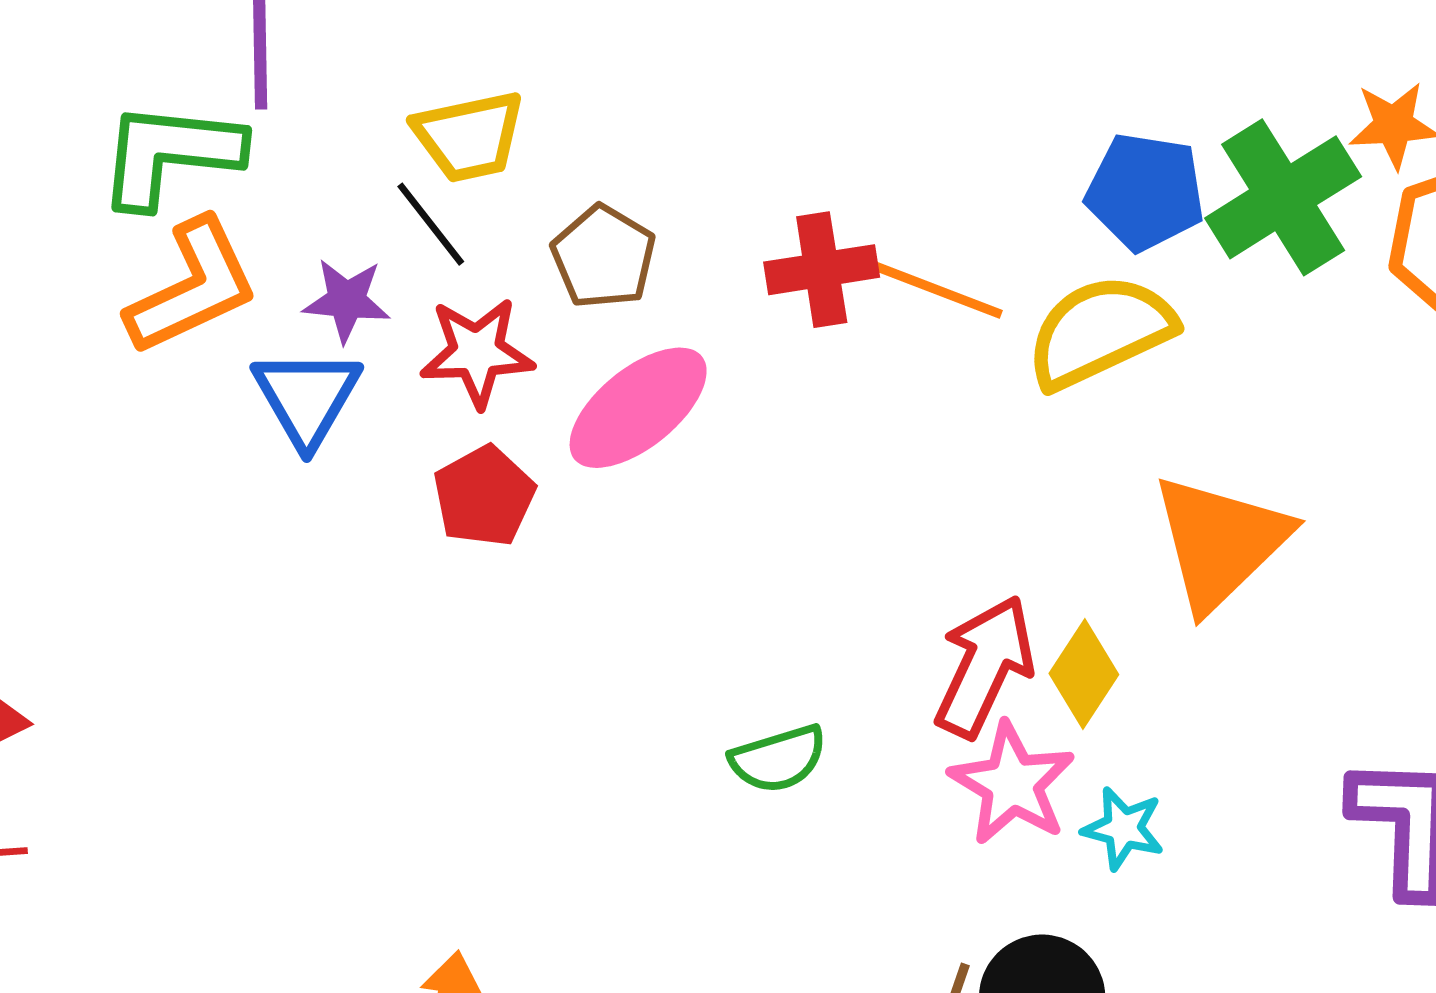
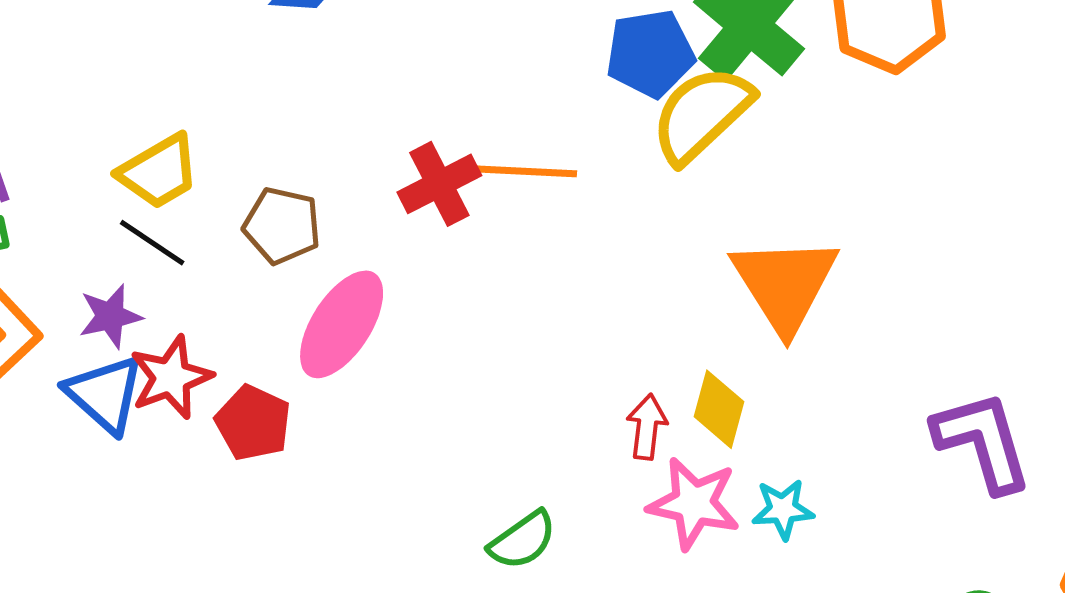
yellow semicircle: (1100, 331) -> (702, 114), moved
red star: (477, 352) -> (171, 377), moved
red arrow: (984, 666) -> (647, 427), size x0.6

